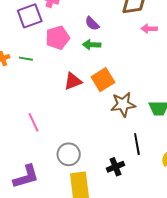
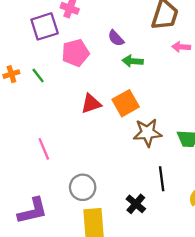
green arrow: (92, 45) -> (133, 61), moved
green line: (26, 59) -> (38, 75), turned 40
black cross: (115, 167) -> (136, 204), turned -30

